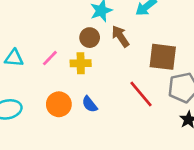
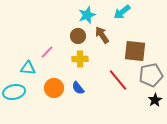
cyan triangle: (14, 58) -> (28, 68), moved
yellow cross: (81, 63) -> (80, 59), moved

